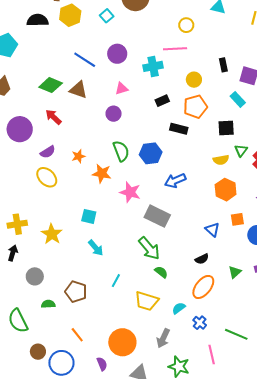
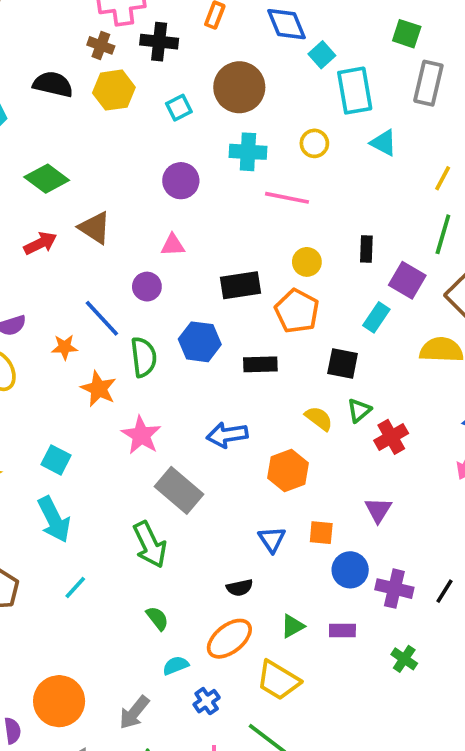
yellow circle: (186, 25) -> (314, 143), moved
blue line: (85, 60) -> (102, 318), moved
cyan cross: (153, 66) -> (248, 152), moved
green diamond: (51, 85) -> (47, 179), moved
cyan rectangle: (238, 99) -> (376, 317), turned 63
black rectangle: (162, 101) -> (240, 285), size x1.5
orange pentagon: (195, 107) -> (297, 311), turned 30
red arrow: (53, 117) -> (40, 243), moved, turned 96
black rectangle: (179, 129) -> (260, 364), moved, turned -30
blue hexagon: (151, 153) -> (200, 342), moved
yellow semicircle: (221, 160) -> (319, 418), turned -147
orange hexagon: (226, 190) -> (288, 471), moved
cyan arrow: (96, 248) -> (54, 519), size x1.4
green semicircle: (161, 272) -> (157, 618), moved
yellow trapezoid: (147, 301) -> (278, 680), moved

